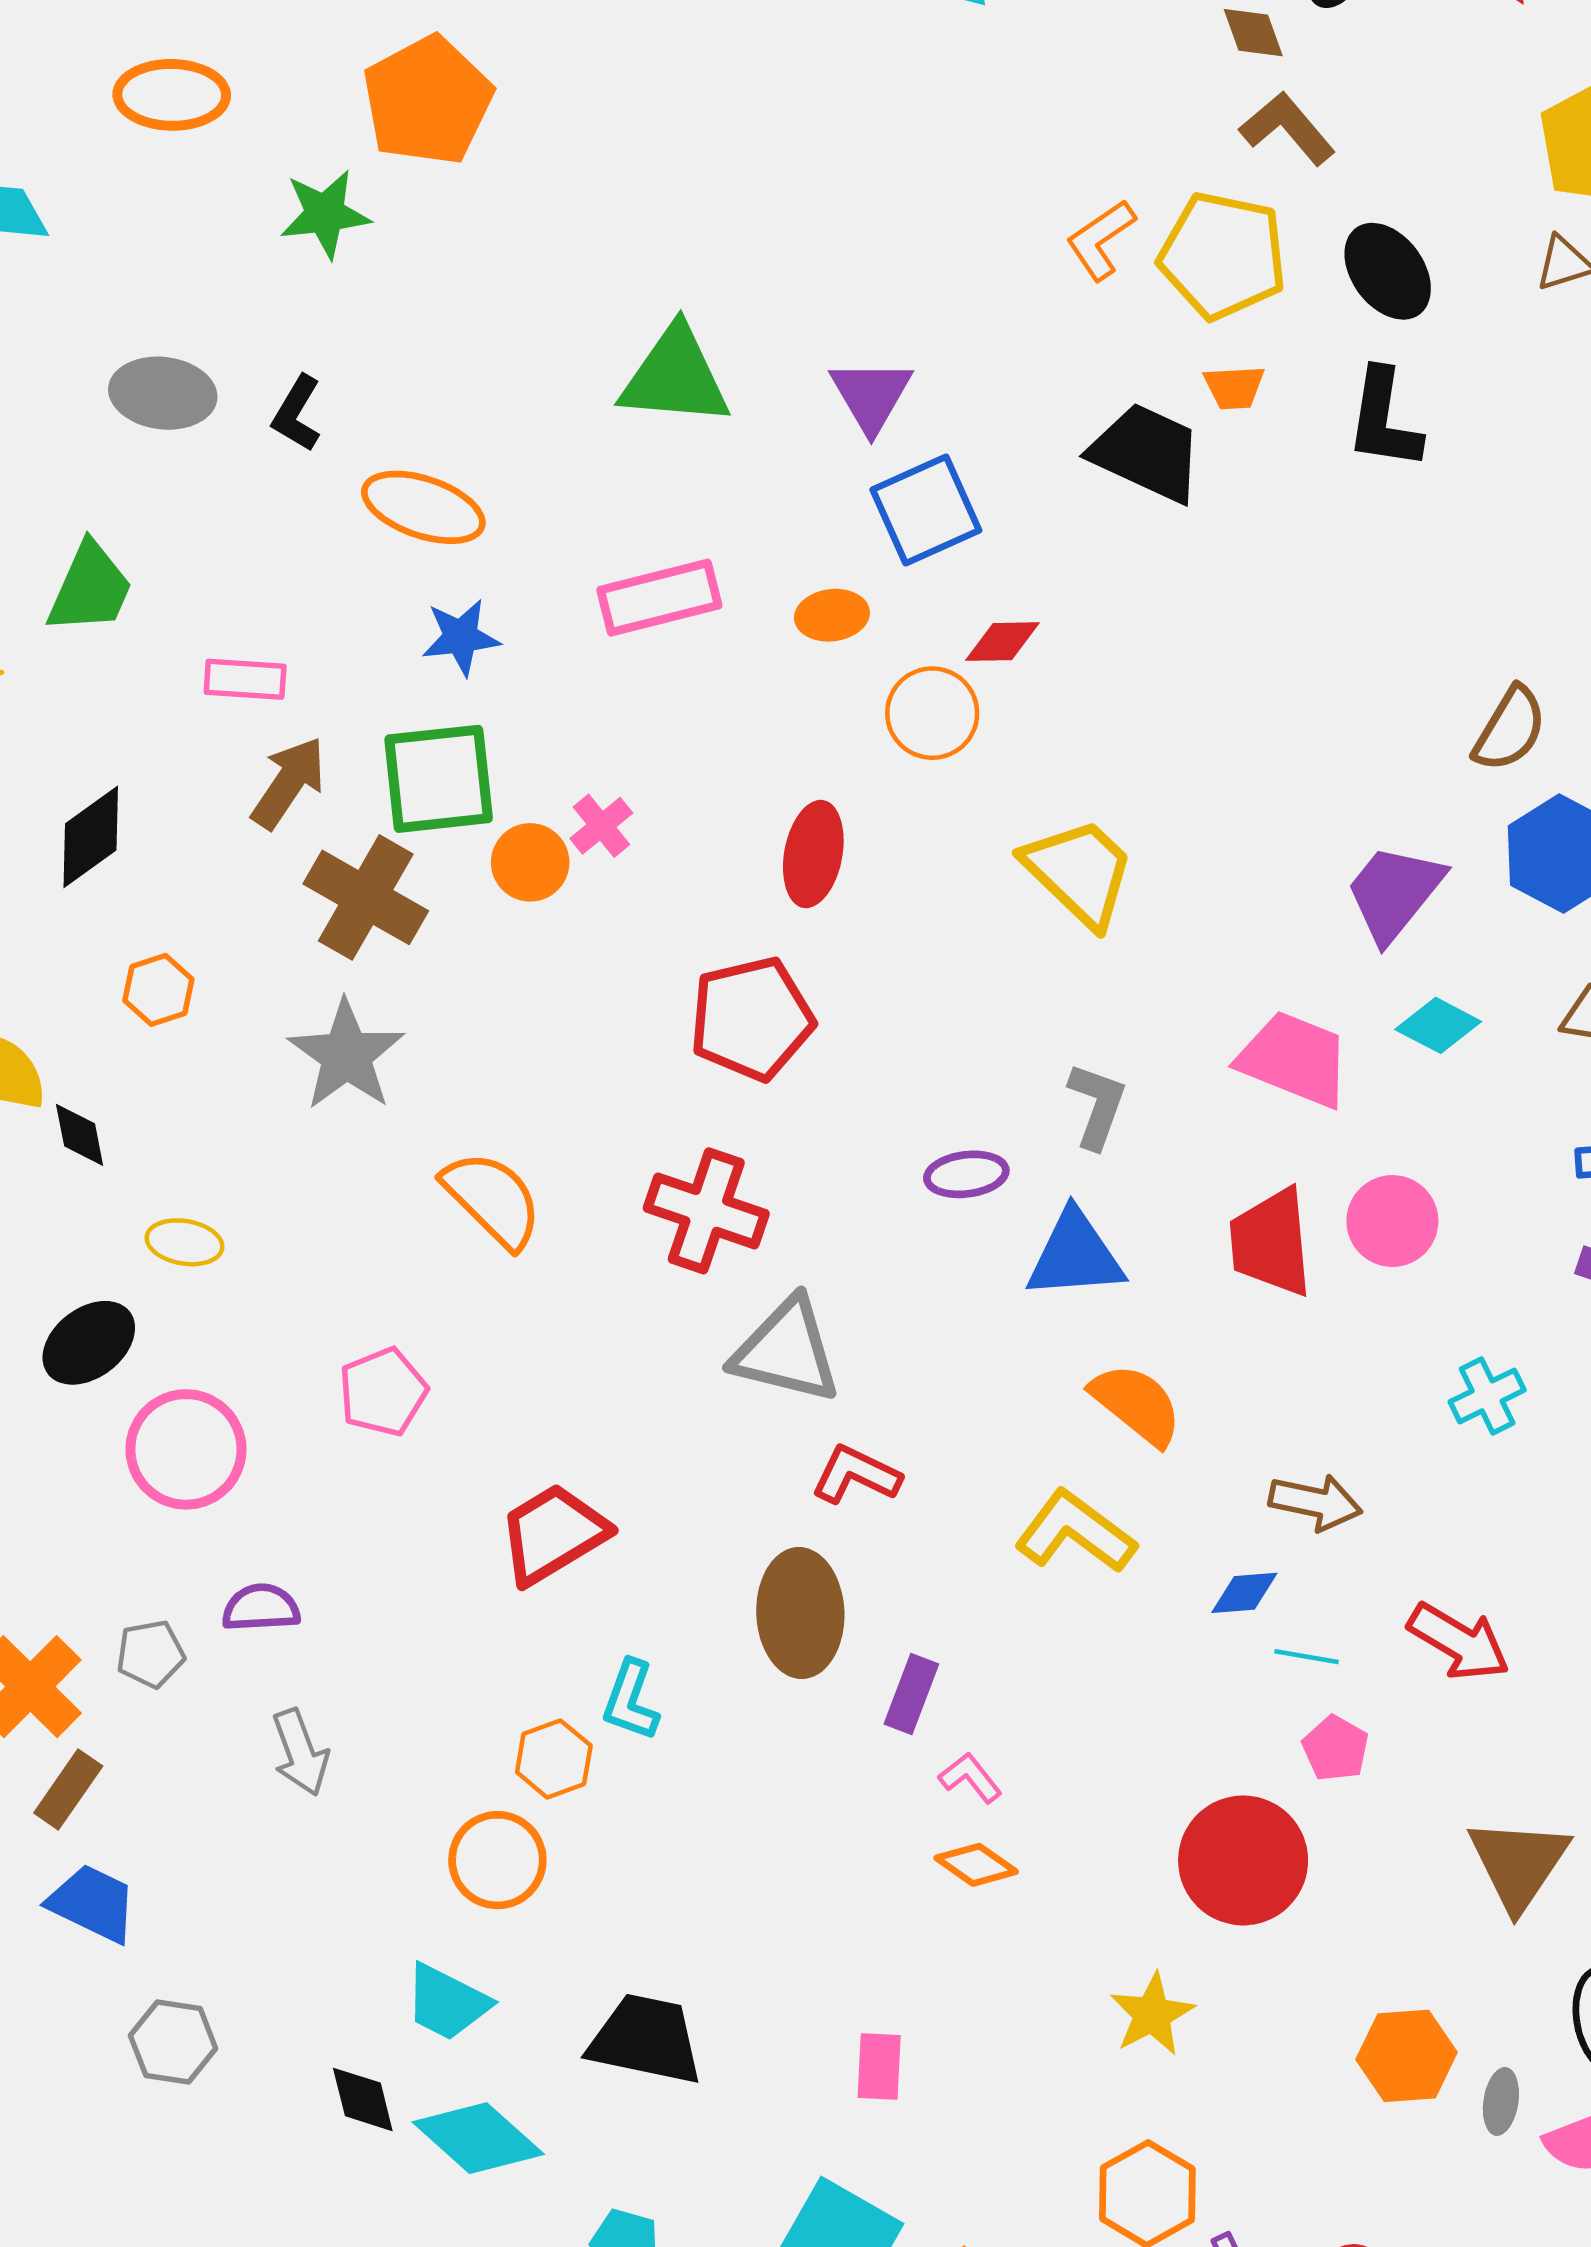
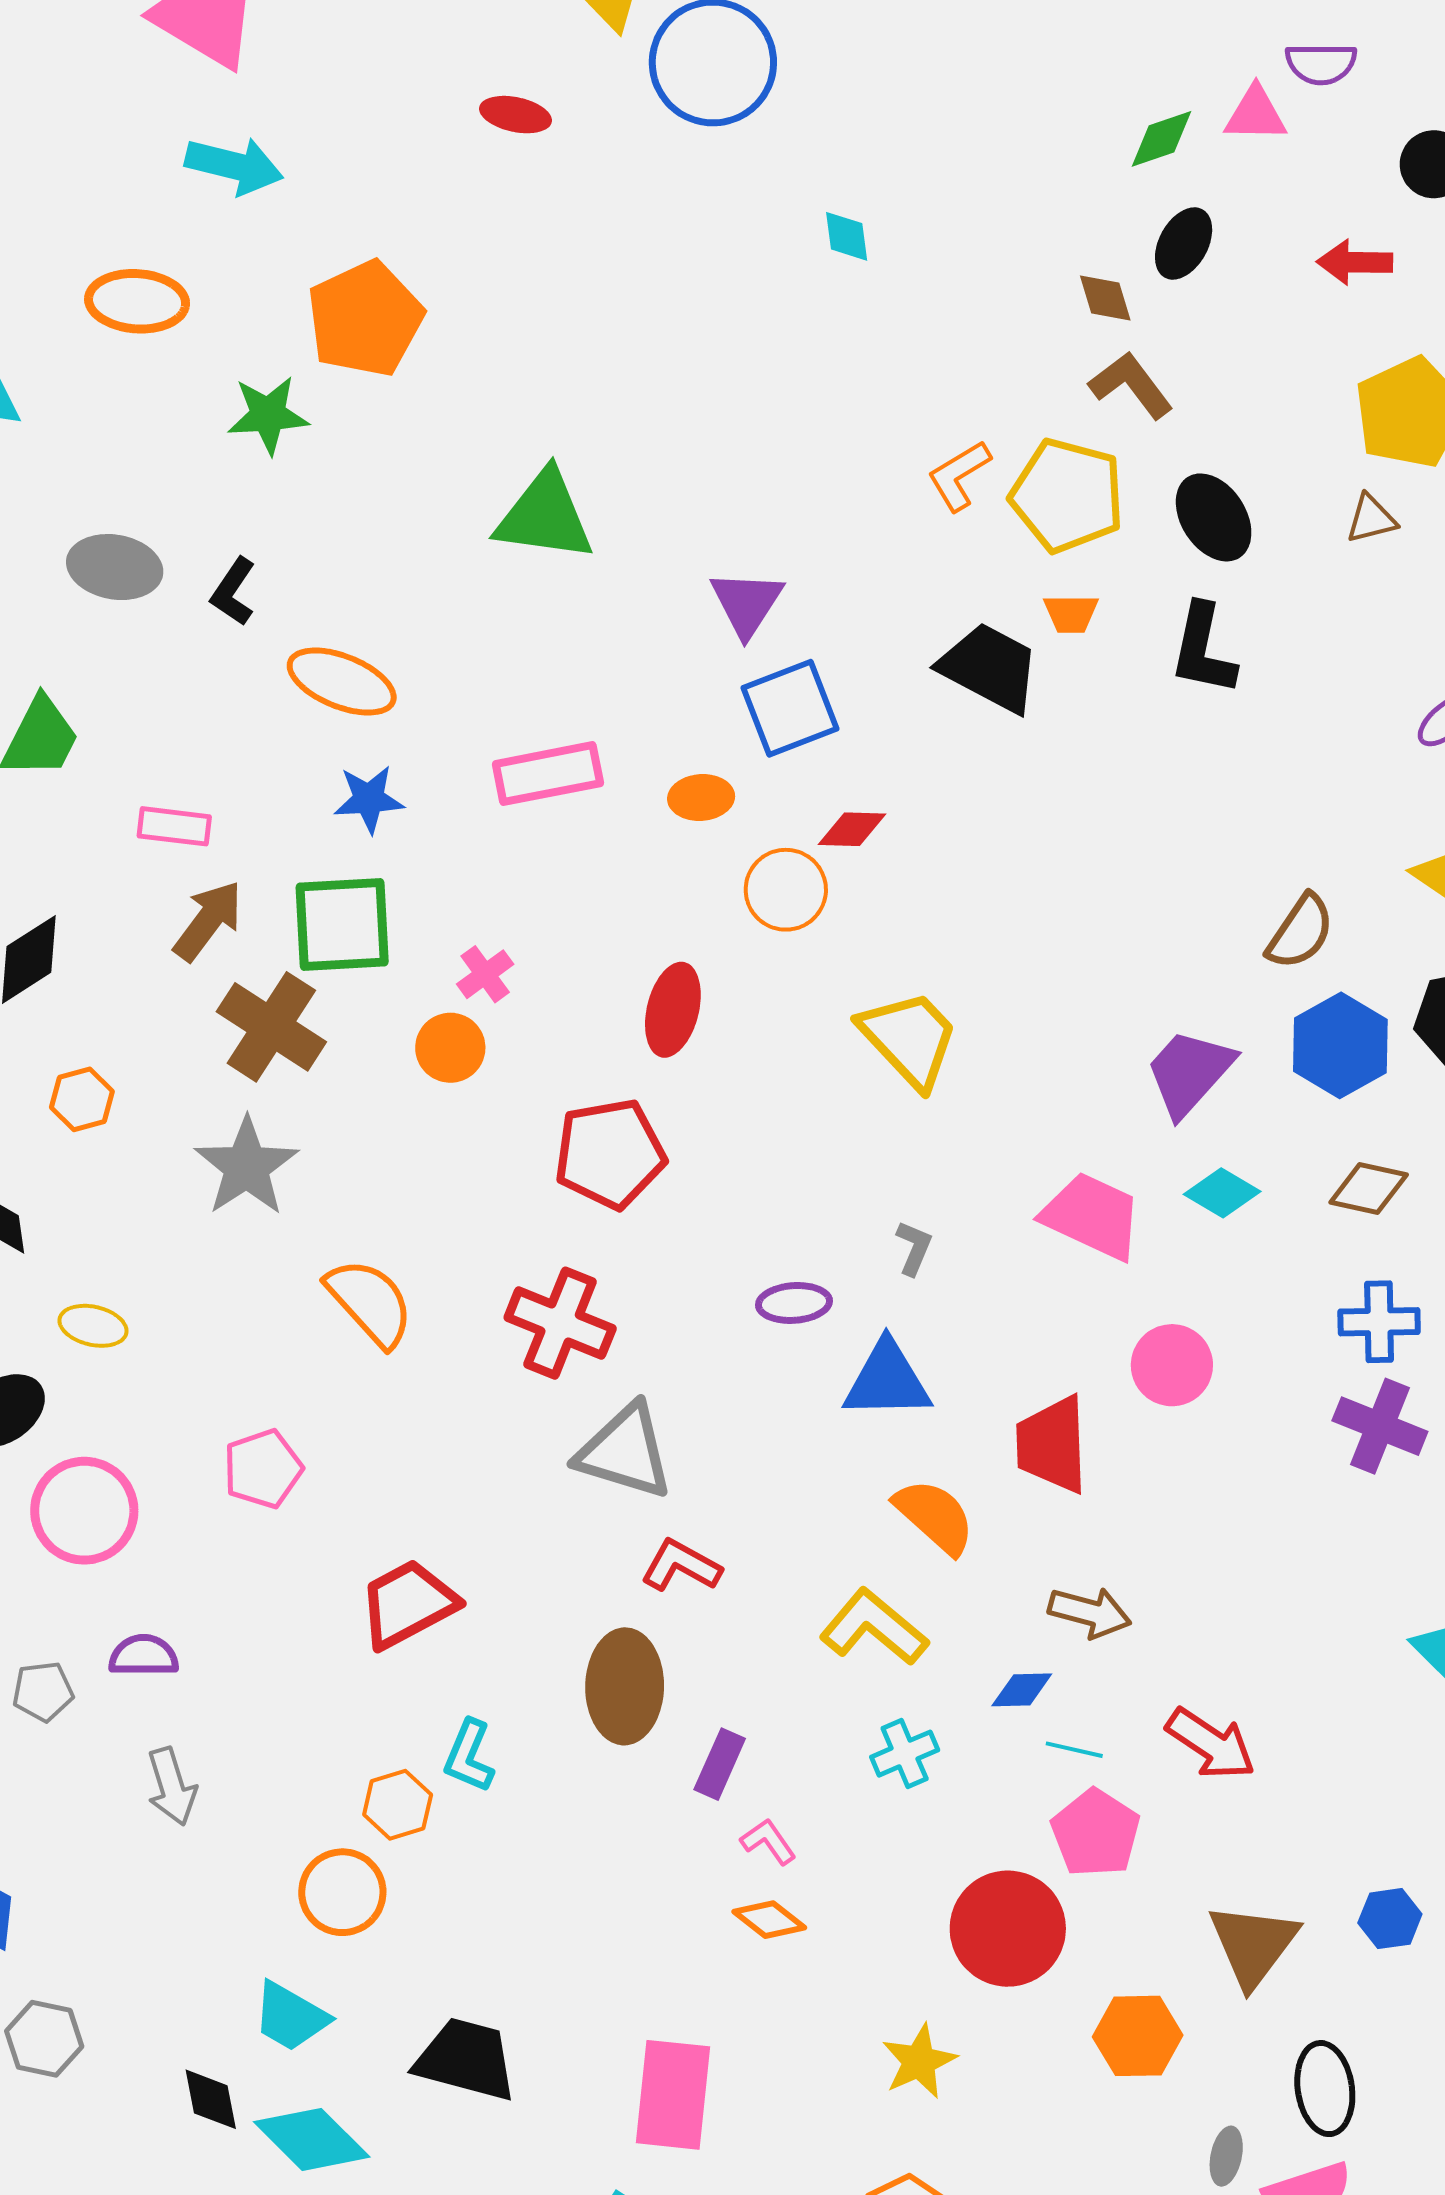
green triangle: (675, 377) -> (545, 516), moved
orange circle: (530, 862) -> (450, 1048), moved
gray L-shape: (1097, 1106) -> (914, 1248), size x0.7
red trapezoid: (1271, 1242) -> (1052, 1445), moved
cyan cross: (1487, 1396) -> (905, 1754), moved
pink pentagon: (1335, 1748) -> (1096, 1833), size x1.5
orange hexagon: (1407, 2056) -> (1138, 2036), moved
pink rectangle: (879, 2066) -> (673, 2095), size x1.8

